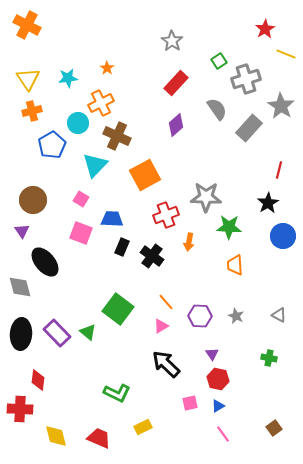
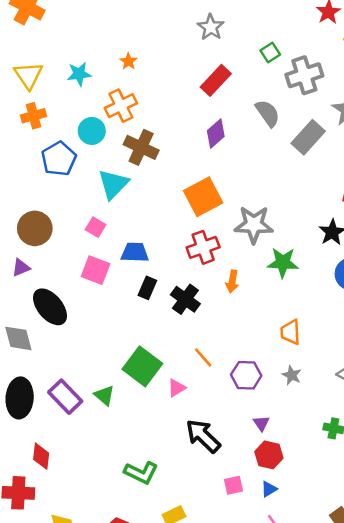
orange square: (145, 175) -> (203, 197), moved
purple triangle: (22, 231) -> (21, 268), turned 42
orange trapezoid: (235, 265) -> (290, 332), moved
pink triangle: (161, 326) -> (177, 388), moved

